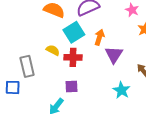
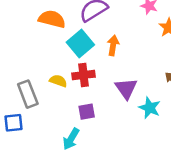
yellow semicircle: (53, 50) -> (58, 81), moved
purple triangle: (114, 55) -> (126, 88), moved

